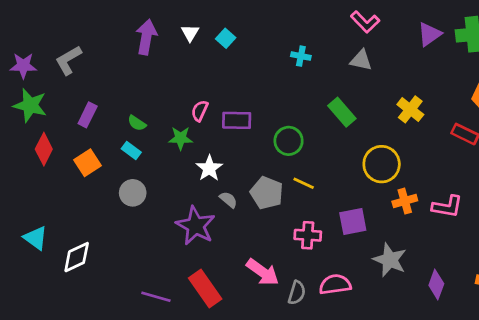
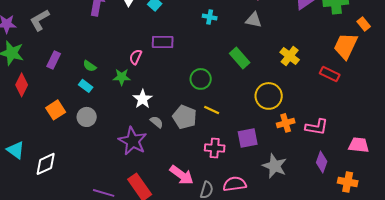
purple rectangle: (237, 120) -> (163, 42), moved
orange square: (88, 163) -> (56, 110), moved
purple diamond: (436, 284) -> (322, 162), moved

